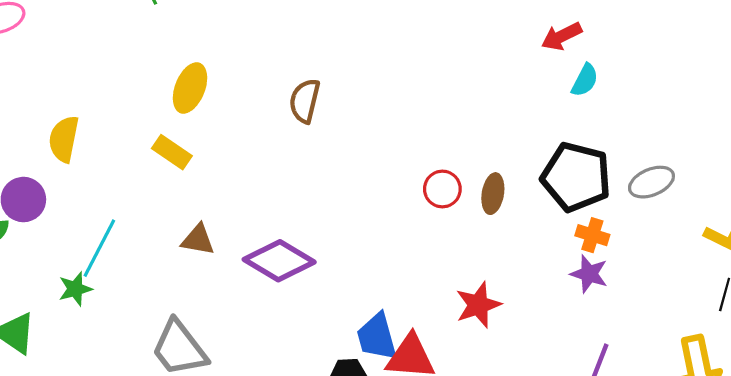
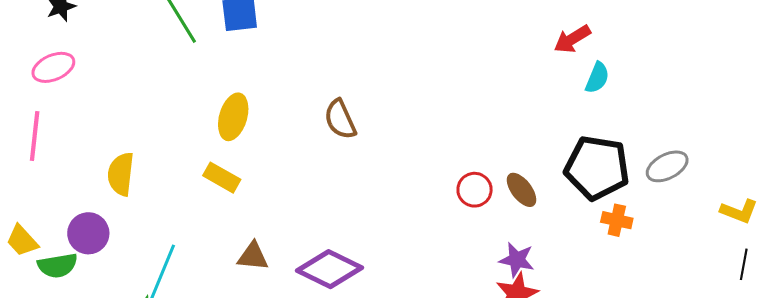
brown semicircle: (305, 101) -> (340, 119), turned -33
brown ellipse: (493, 194) -> (522, 190), turned -42
purple star: (589, 274) -> (517, 260), moved

